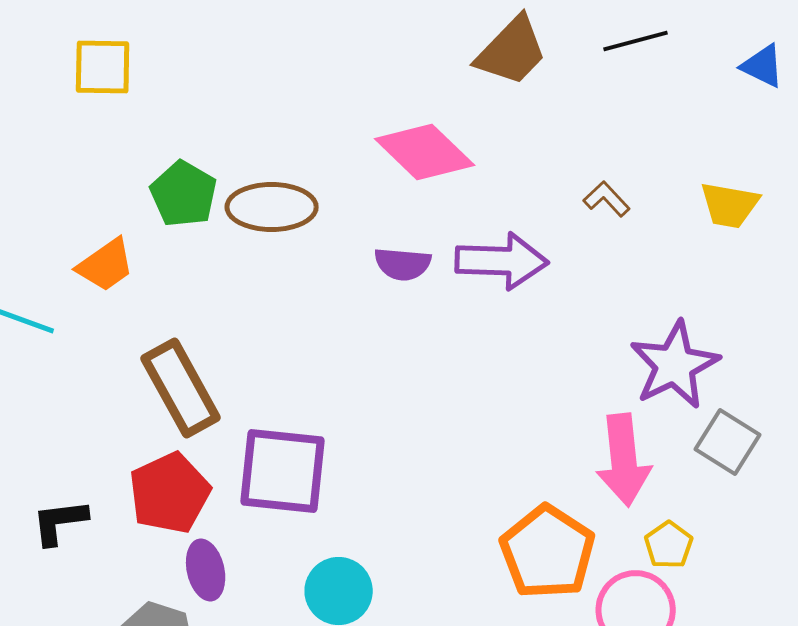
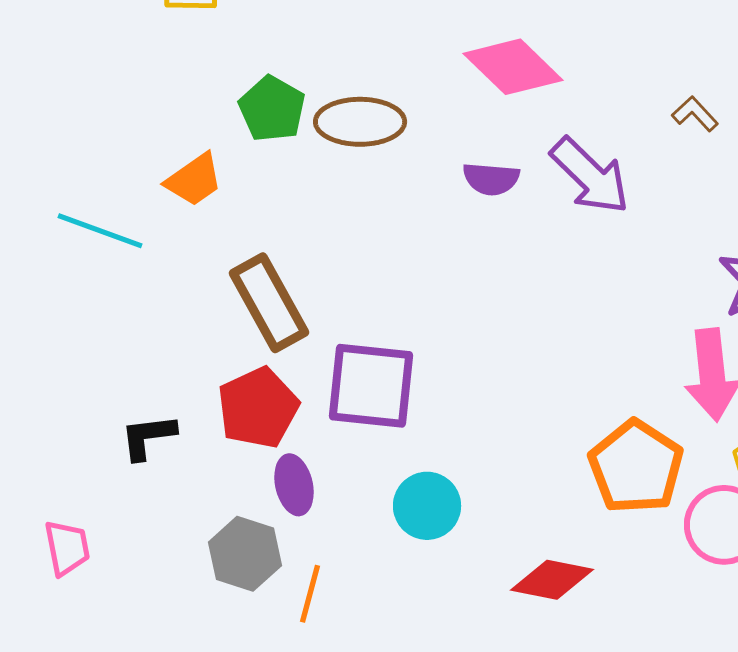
purple arrow: (502, 261) -> (590, 176), turned 42

